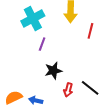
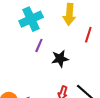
black star: (53, 71) -> (60, 59), moved

